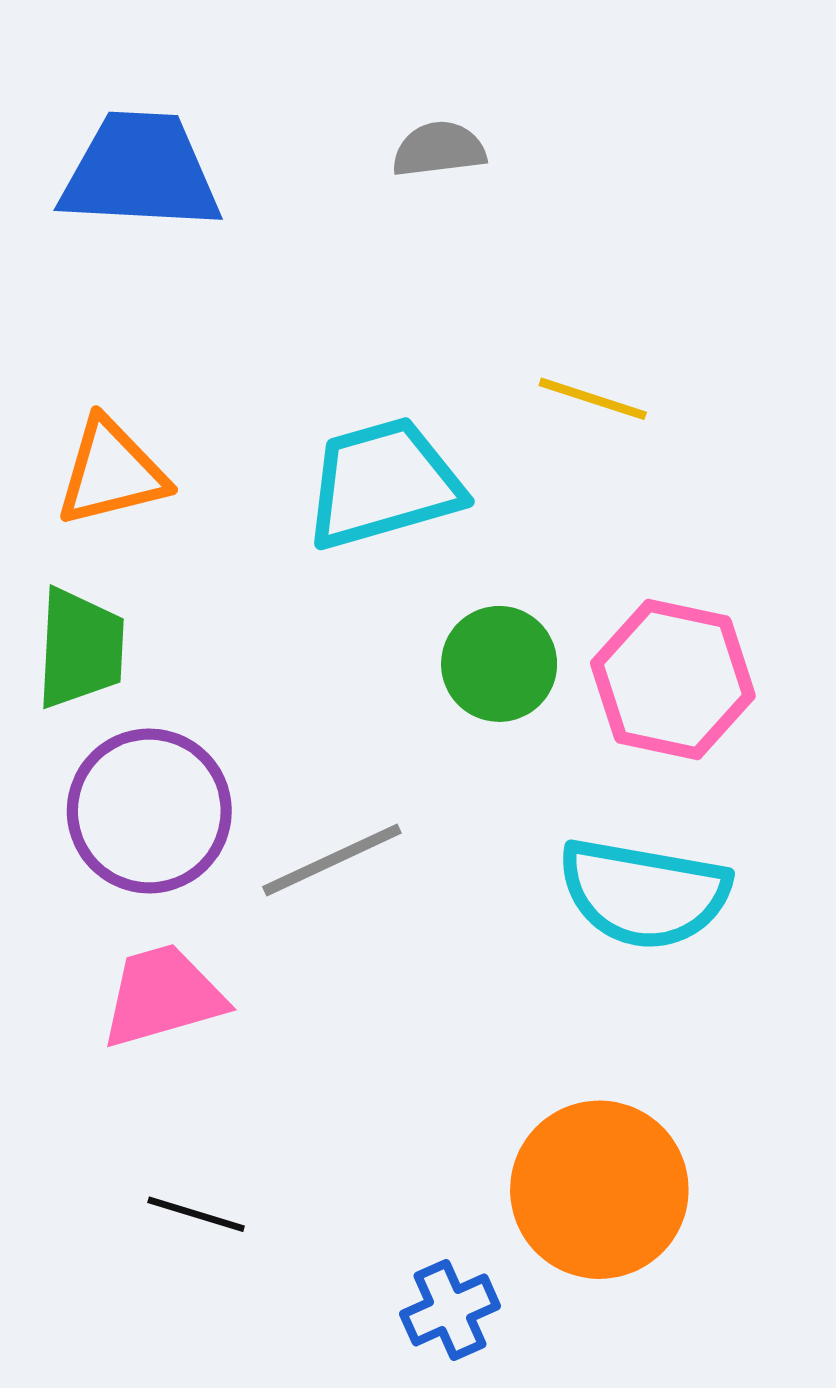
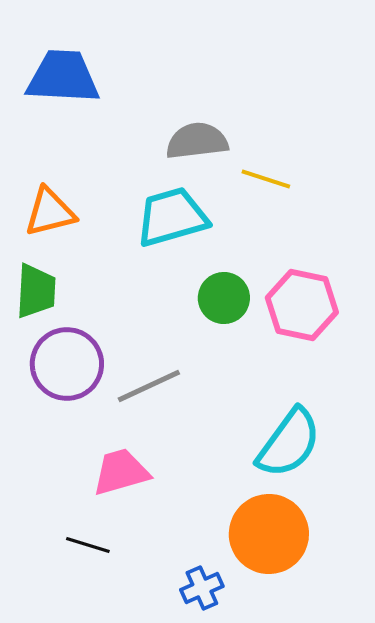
gray semicircle: (439, 149) -> (197, 141), moved, size x1.5
cyan semicircle: (644, 893) -> (289, 443), moved, turned -64
pink trapezoid: (163, 996) -> (121, 472), moved

